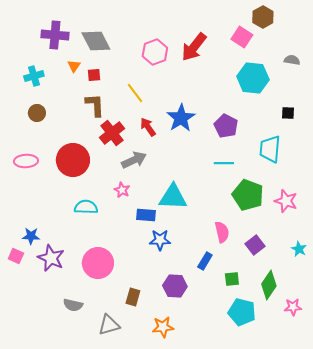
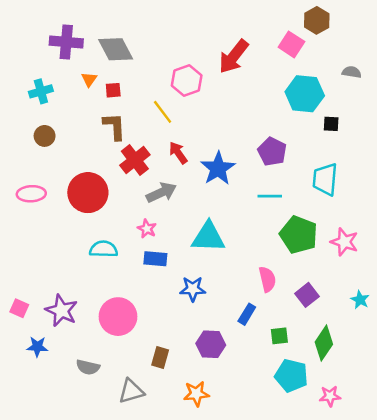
pink hexagon: (155, 52) -> (187, 81), moved
black square: (288, 113) -> (331, 124), moved
blue star: (181, 118) -> (218, 168), moved
blue rectangle: (146, 215) -> (155, 259), moved
blue star: (31, 236) -> (37, 347), moved
pink star: (293, 307) -> (330, 396), moved

